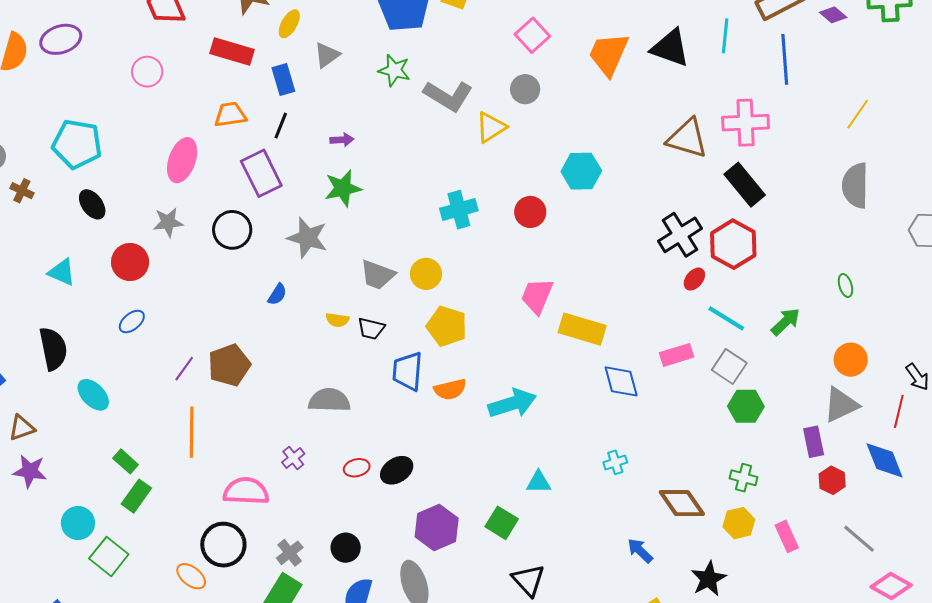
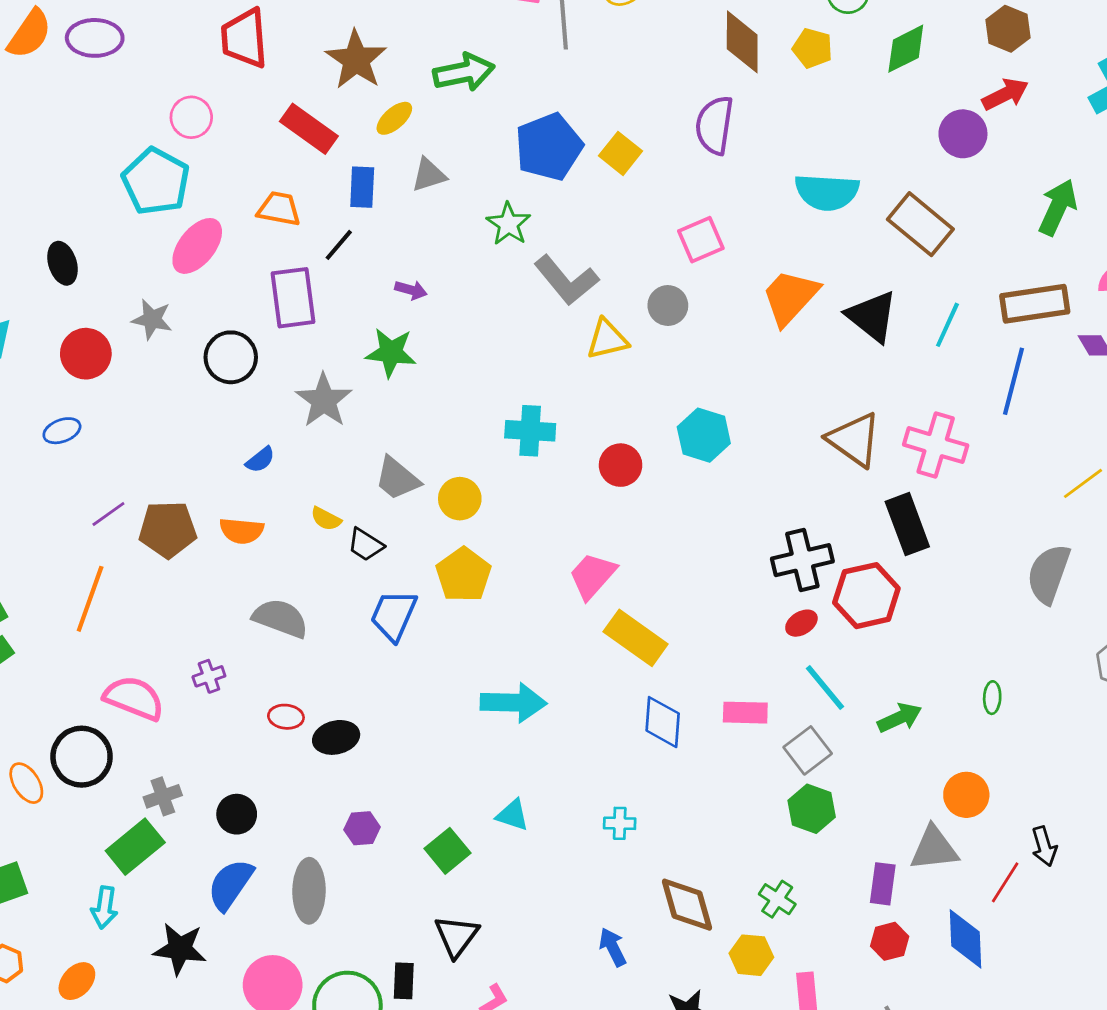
cyan pentagon: (77, 144) -> (156, 181), moved
orange semicircle: (450, 389) -> (242, 531), moved
purple hexagon: (437, 528) -> (362, 828), size x0.6

